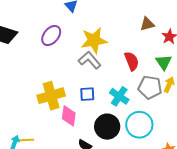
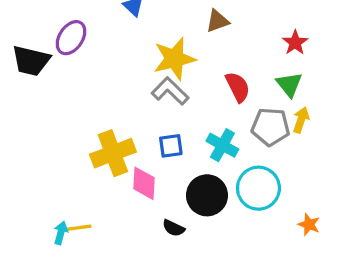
brown triangle: (147, 24) -> (217, 21), moved
purple ellipse: (51, 36) -> (71, 38), moved

